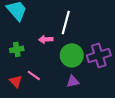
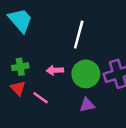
pink arrow: (46, 39) -> (55, 70), moved
red triangle: (16, 81) -> (18, 88), moved

